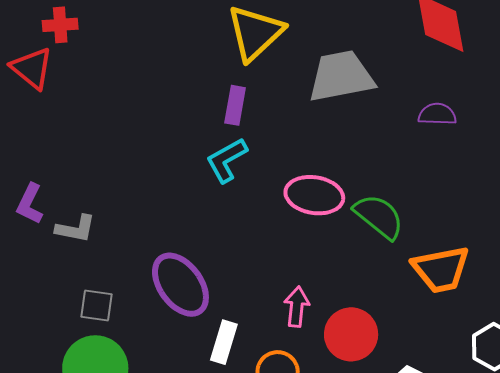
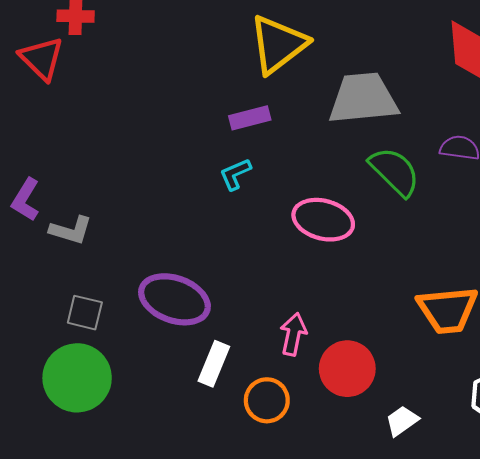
purple rectangle: (235, 105) -> (250, 118), turned 60
cyan L-shape: (227, 160) -> (235, 174), size x0.7
green semicircle: (379, 216) -> (395, 172), moved
purple ellipse: (180, 285) -> (174, 299), turned -40

